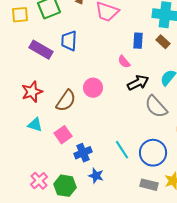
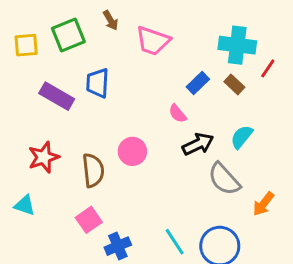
blue rectangle: (138, 41) -> (198, 83), turned 42
brown semicircle: (66, 101) -> (93, 170), turned -40
cyan triangle: (35, 125) -> (25, 205), moved

